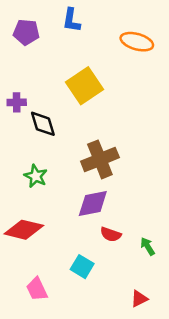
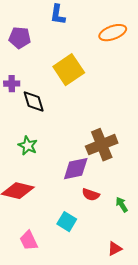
purple pentagon: (26, 32) -> (20, 38), moved
orange ellipse: (137, 42) -> (113, 33), turned -36
brown cross: (100, 159) -> (102, 145), moved

